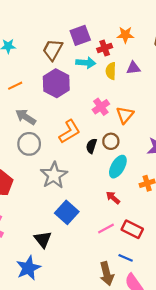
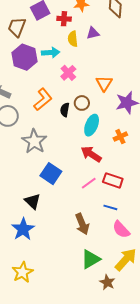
red cross: (105, 48) -> (64, 19), turned 32
cyan arrow: (86, 63) -> (51, 53), moved
orange triangle: (125, 115) -> (104, 83), moved
red arrow: (113, 198) -> (91, 154), size x1.5
brown arrow: (107, 274) -> (82, 224), moved

